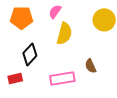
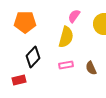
pink semicircle: (55, 12) -> (74, 16), moved
pink rectangle: (62, 79) -> (66, 65), moved, size x0.6

